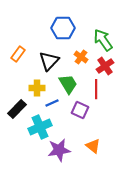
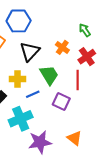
blue hexagon: (63, 28) -> (19, 21), moved
green arrow: (103, 40) -> (85, 30), size x0.6

